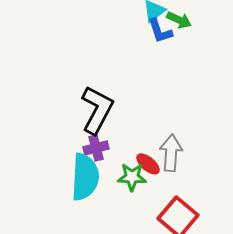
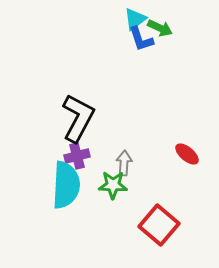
gray arrow: (171, 153) -> (124, 163), moved, size x0.7
red ellipse: (148, 164) -> (187, 154), moved

